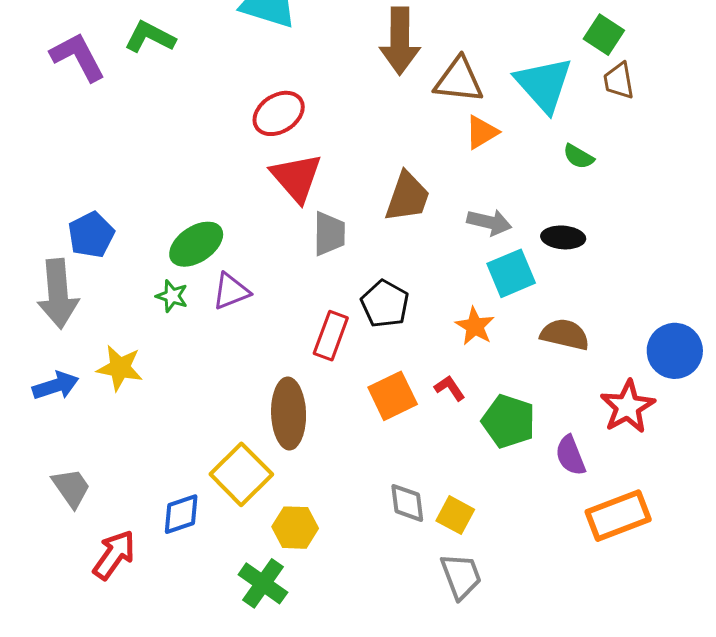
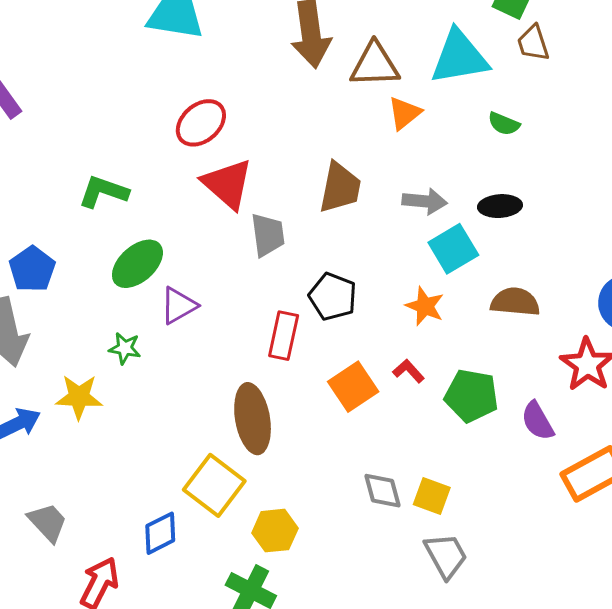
green L-shape: (150, 37) -> (103, 192), moved
cyan triangle: (544, 84) -> (459, 57), turned -50
green star: (172, 296) -> (125, 348), moved

